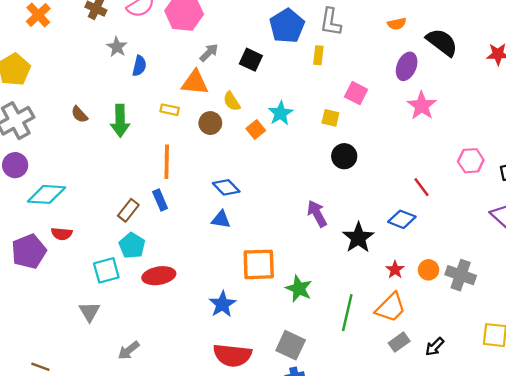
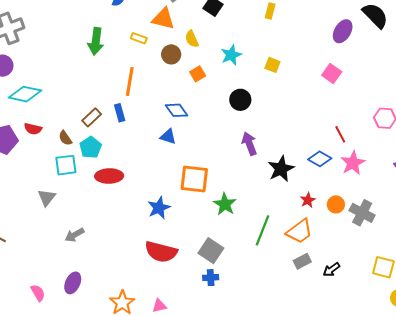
pink square: (356, 93) -> (332, 74), moved
pink star: (422, 106) -> (353, 163), moved
brown semicircle: (79, 114) -> (65, 138), moved
orange square: (256, 130) -> (198, 74), moved
black circle: (344, 156) -> (240, 100), moved

